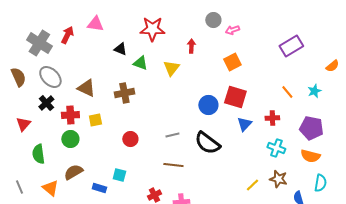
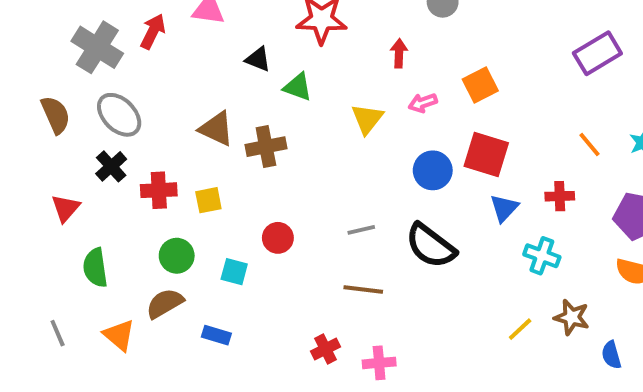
pink arrow: (232, 30) -> (423, 103), moved
yellow triangle: (171, 68) -> (367, 119), moved
brown triangle: (86, 88) -> (216, 129), moved
green circle: (70, 139) -> (177, 256), moved
cyan cross: (276, 148) -> (542, 256), moved
cyan square: (119, 175) -> (234, 272), moved

